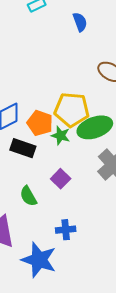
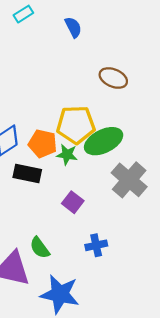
green semicircle: (28, 196) -> (40, 248), moved
blue cross: (66, 230) -> (96, 245), moved

